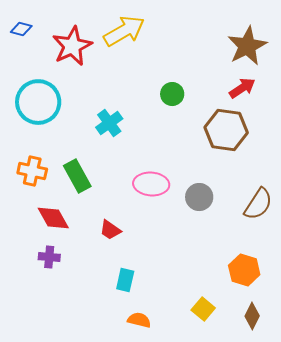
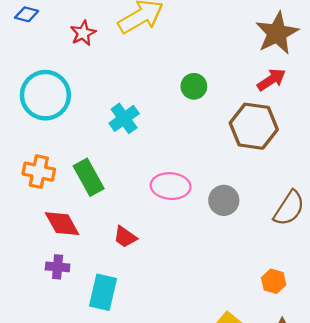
red star: (72, 46) -> (83, 33), size x0.6
orange hexagon: (244, 270) -> (274, 281), size x0.7
cyan rectangle: (125, 280) -> (103, 292), moved, size x1.4

